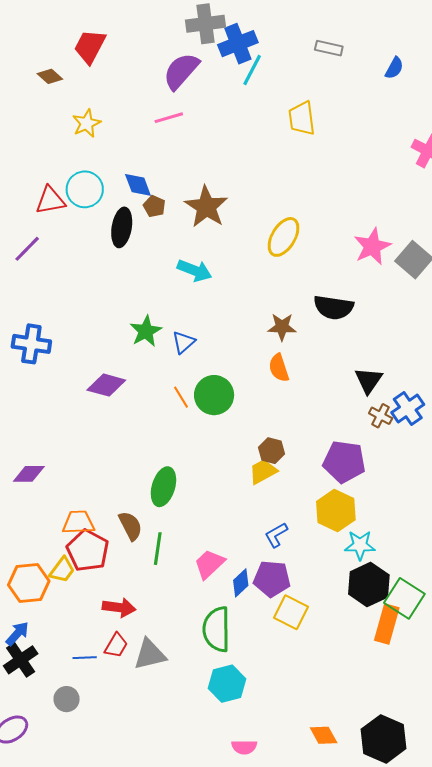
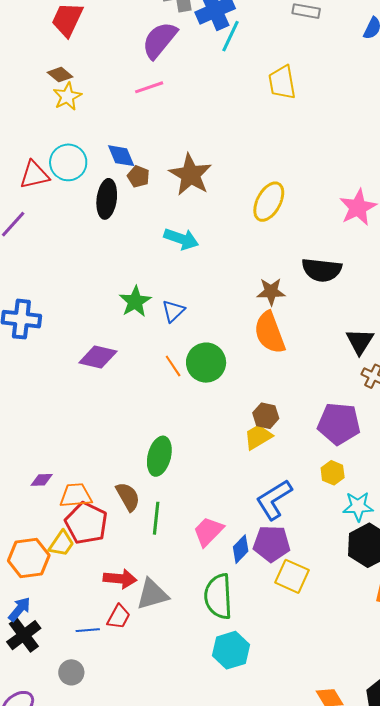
brown diamond: (50, 76) -> (60, 75), moved
orange semicircle: (279, 368) -> (270, 333), size x1.5
purple diamond: (29, 474) -> (42, 480), moved, size x0.7
yellow hexagon: (336, 511) -> (333, 473), size x0.6
blue L-shape: (276, 535) -> (274, 500), size x1.6
gray triangle: (150, 654) -> (152, 594), moved

